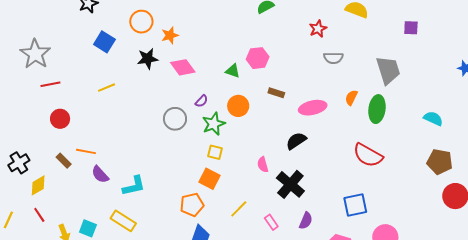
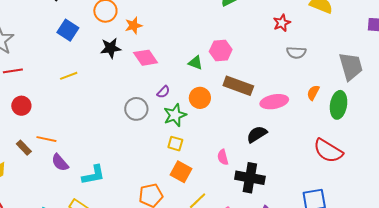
brown rectangle: (276, 93) -> (238, 86), size x1.8
orange square: (209, 179) -> (181, 172), moved
black cross: (290, 184) -> (250, 178), turned -32

